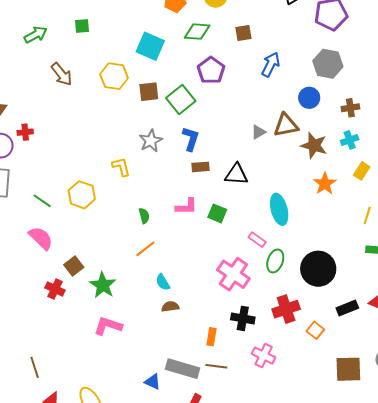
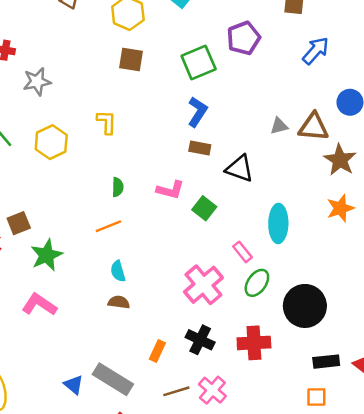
brown square: (149, 92) -> (131, 60), moved
gray star: (151, 141) -> (37, 82), moved
orange square: (315, 330) -> (316, 397), moved, turned 36
brown line: (216, 366) -> (176, 391), moved, turned -40

